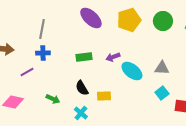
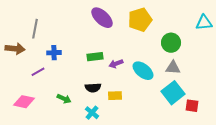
green circle: (163, 21) -> (171, 43), moved
gray line: (42, 29) -> (35, 29), moved
purple arrow: (113, 57) -> (116, 64), moved
black semicircle: (82, 88) -> (93, 88), turned -63
cyan square: (162, 93) -> (173, 93), size x1.6

